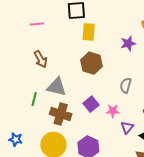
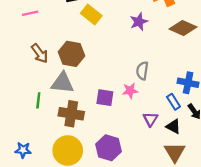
yellow rectangle: (89, 32) -> (91, 14), turned -48
brown hexagon: (91, 63) -> (71, 54), moved
purple square: (91, 104) -> (105, 98), turned -35
pink star: (113, 111) -> (130, 91), moved

